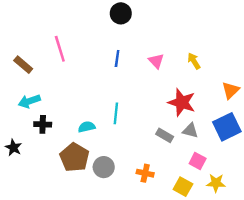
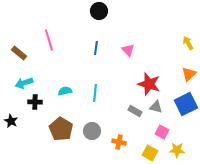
yellow arrow: (194, 61) -> (188, 43), moved
cyan semicircle: (87, 127) -> (65, 91), moved
gray circle: (104, 167) -> (92, 131), moved

